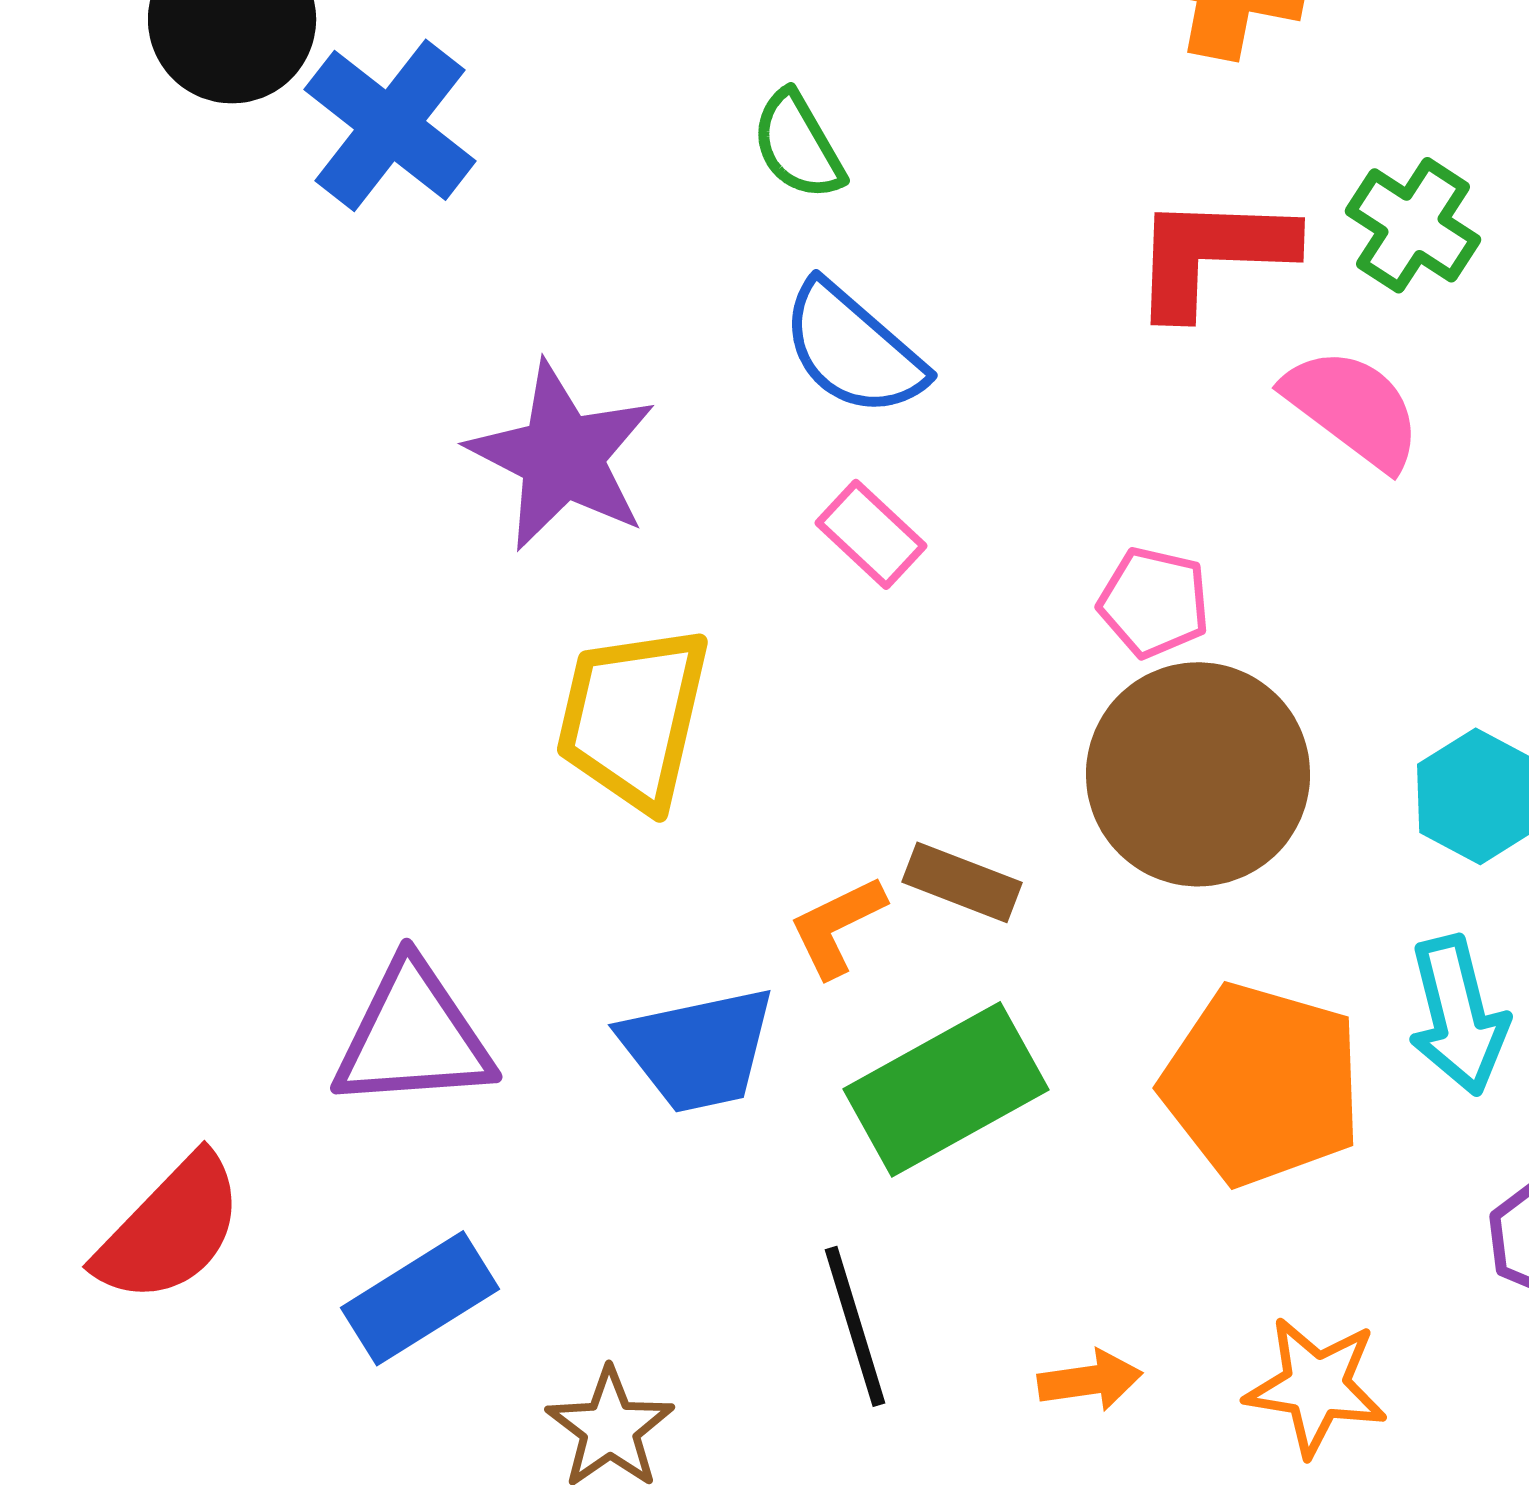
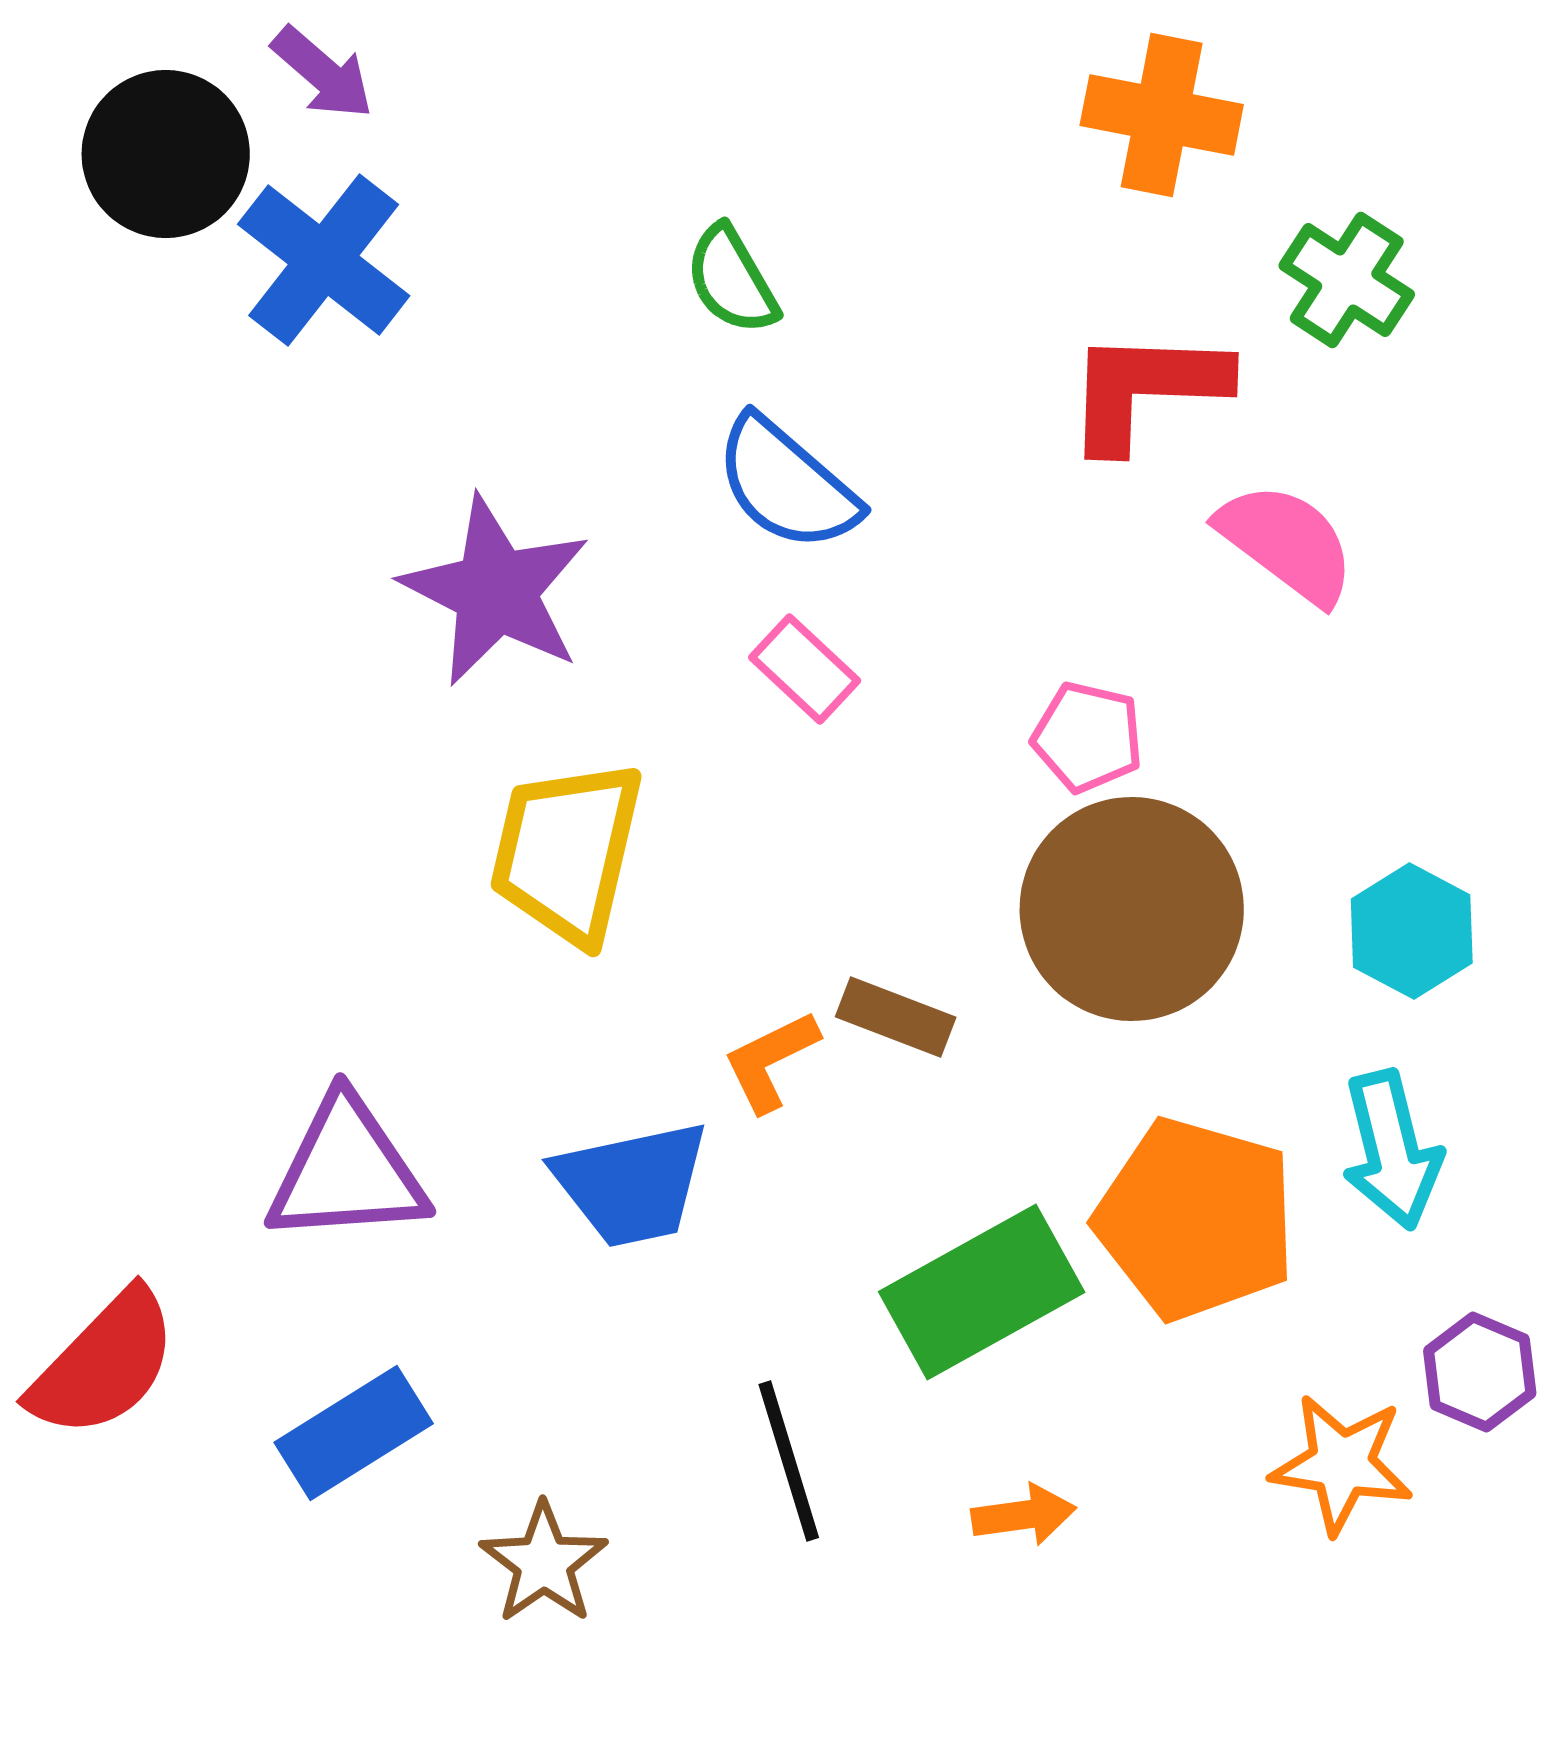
green cross: (1413, 225) -> (1347, 280), moved
green rectangle: (946, 1089) -> (982, 1292), moved
orange star: (1316, 1386) -> (1342, 1464), moved

